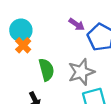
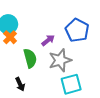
purple arrow: (77, 24) -> (48, 40), moved, turned -72

